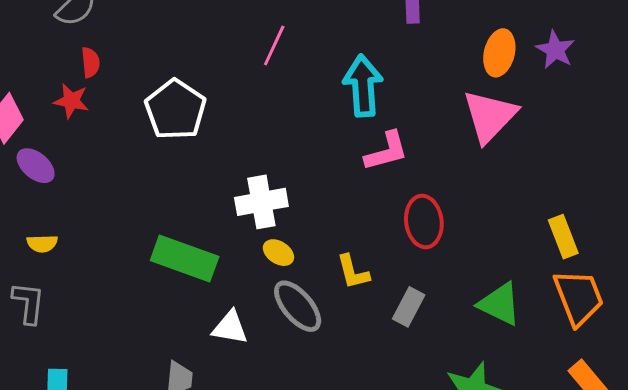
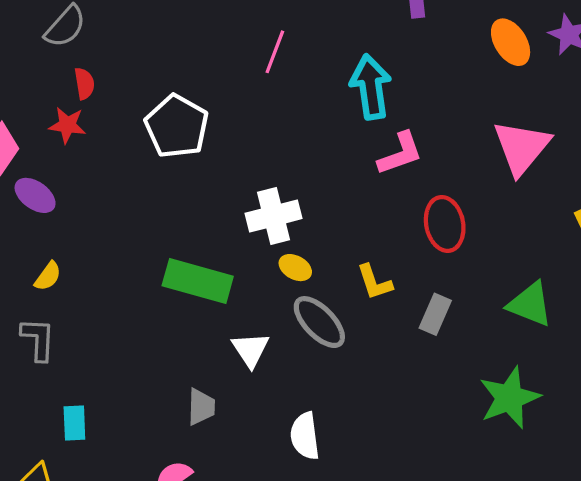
orange ellipse: (499, 53) -> (511, 42), turned -42
pink triangle: (490, 116) -> (522, 147), moved
yellow semicircle: (42, 244) -> (48, 276), turned -48
white triangle: (230, 328) -> (250, 350), turned 51

